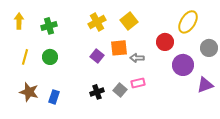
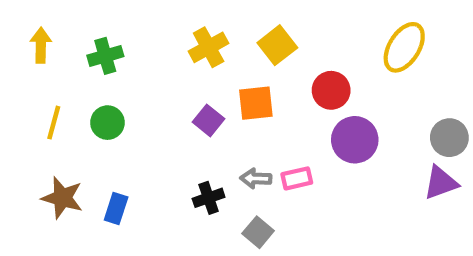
red circle: (165, 42) -> (331, 90), moved
gray circle: (209, 48) -> (449, 138), moved
gray arrow: (137, 58) -> (256, 178), moved
purple circle: (183, 65) -> (355, 140), moved
gray square: (120, 90) -> (258, 232), moved

